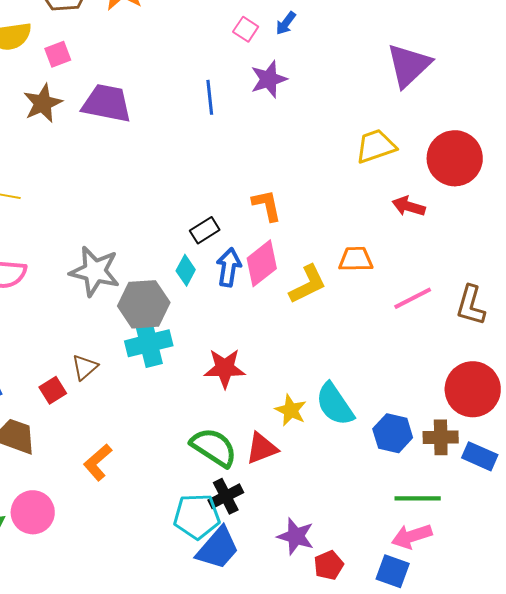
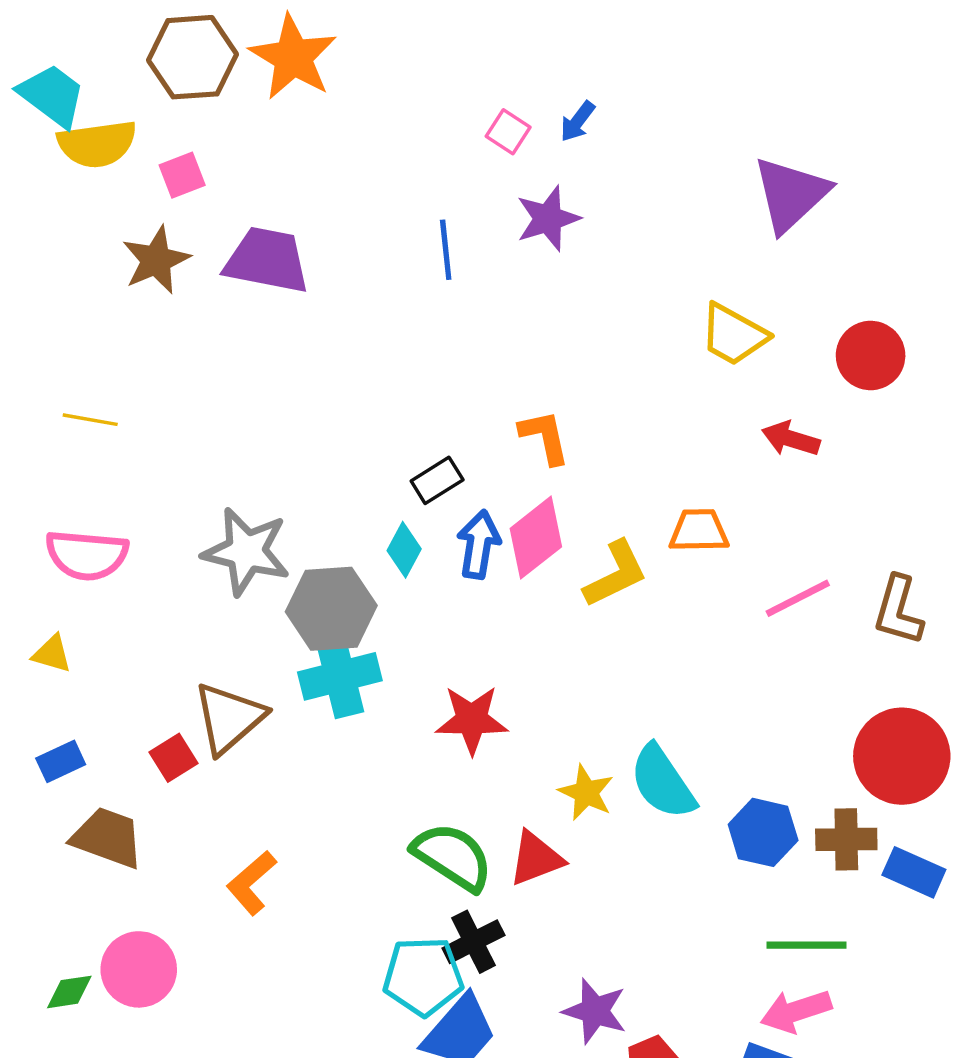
yellow trapezoid: (376, 146) -> (734, 335), turned -132
red circle: (455, 158) -> (871, 356), size x0.7
brown triangle: (85, 367) -> (229, 718), size x1.6

